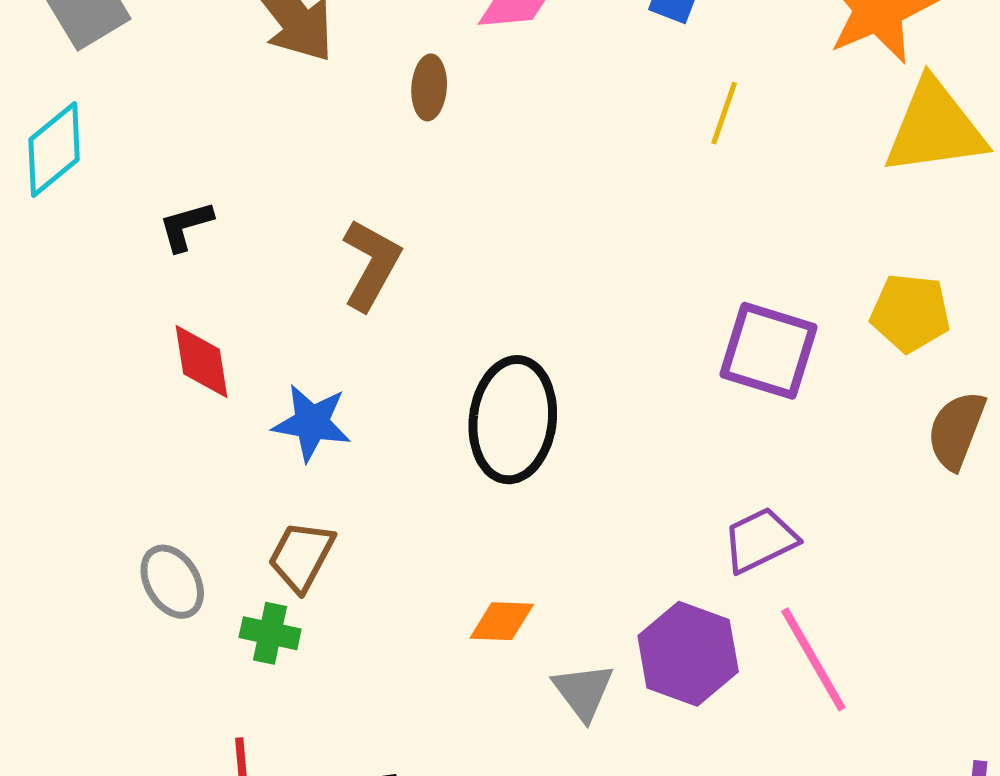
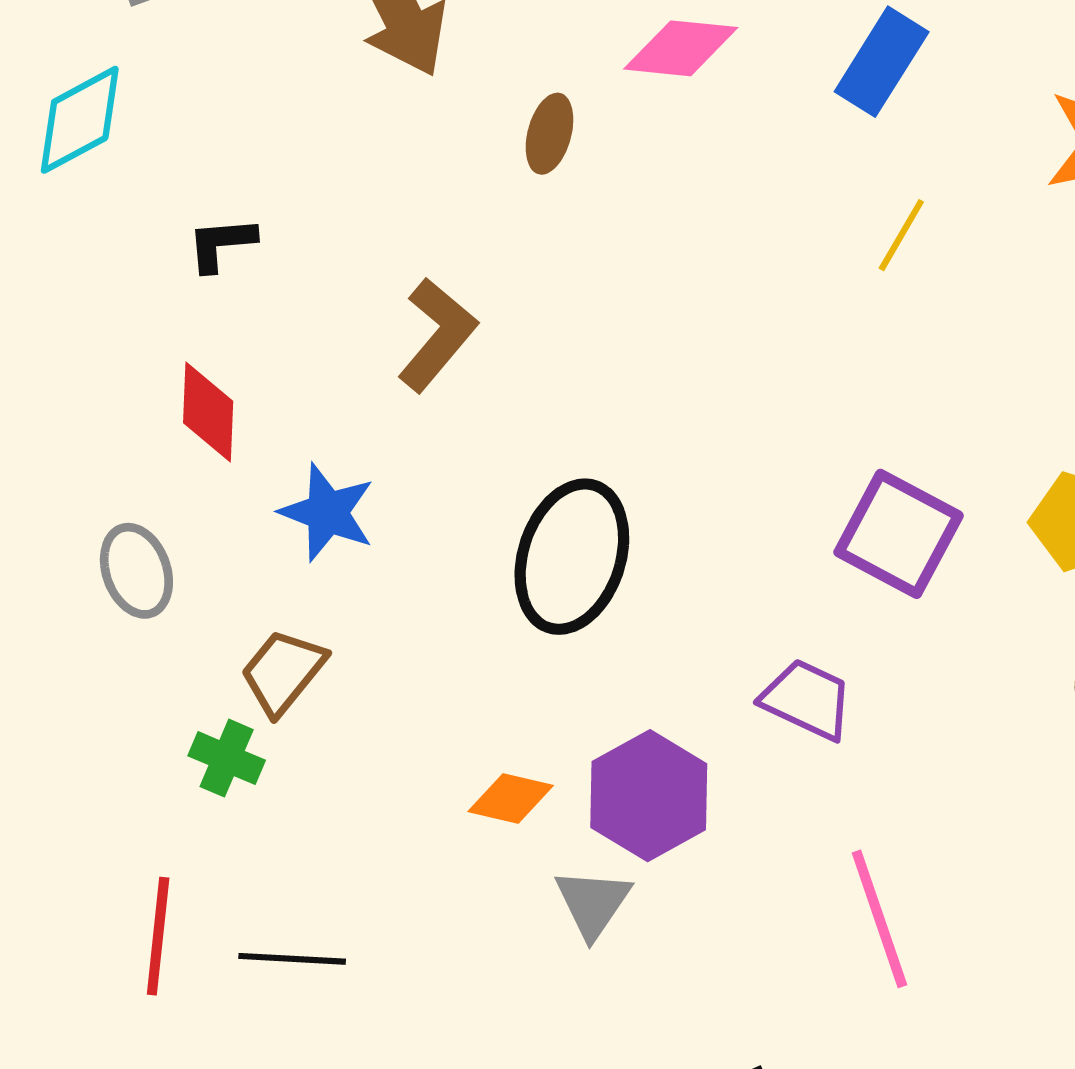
purple trapezoid: (760, 540) -> (807, 699), moved, turned 40
gray ellipse: (172, 582) -> (136, 571), moved
purple hexagon: (688, 654) -> (649, 796), moved

